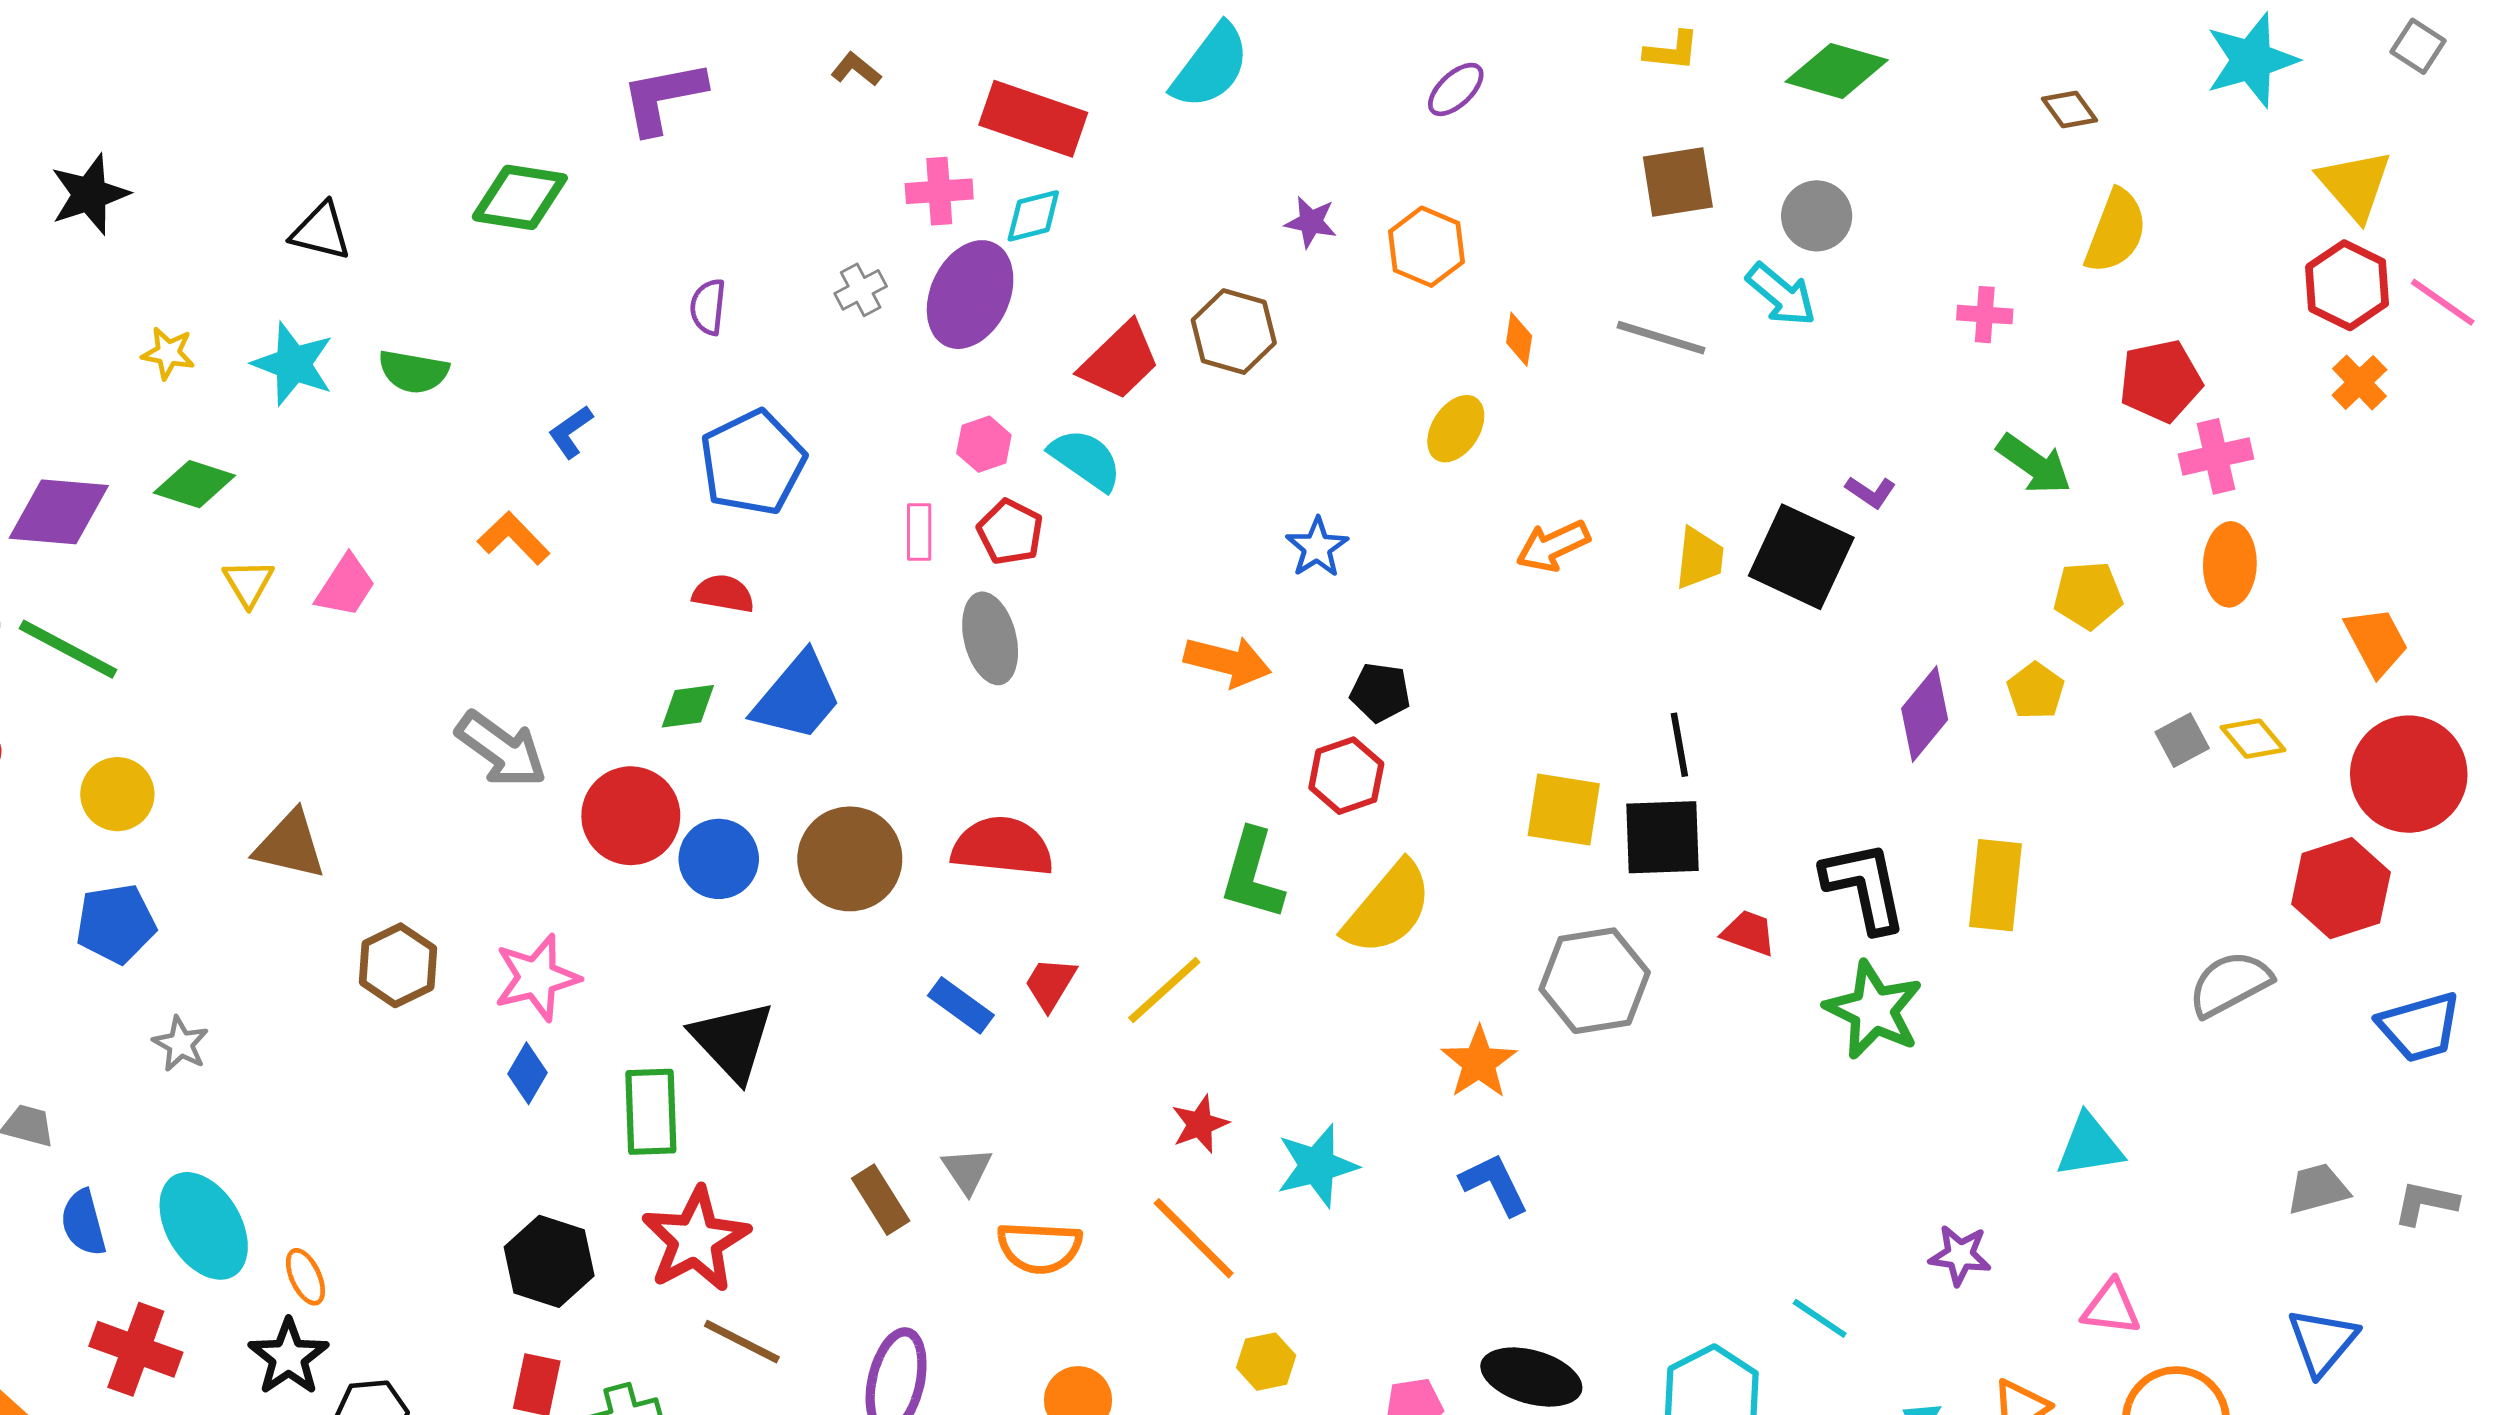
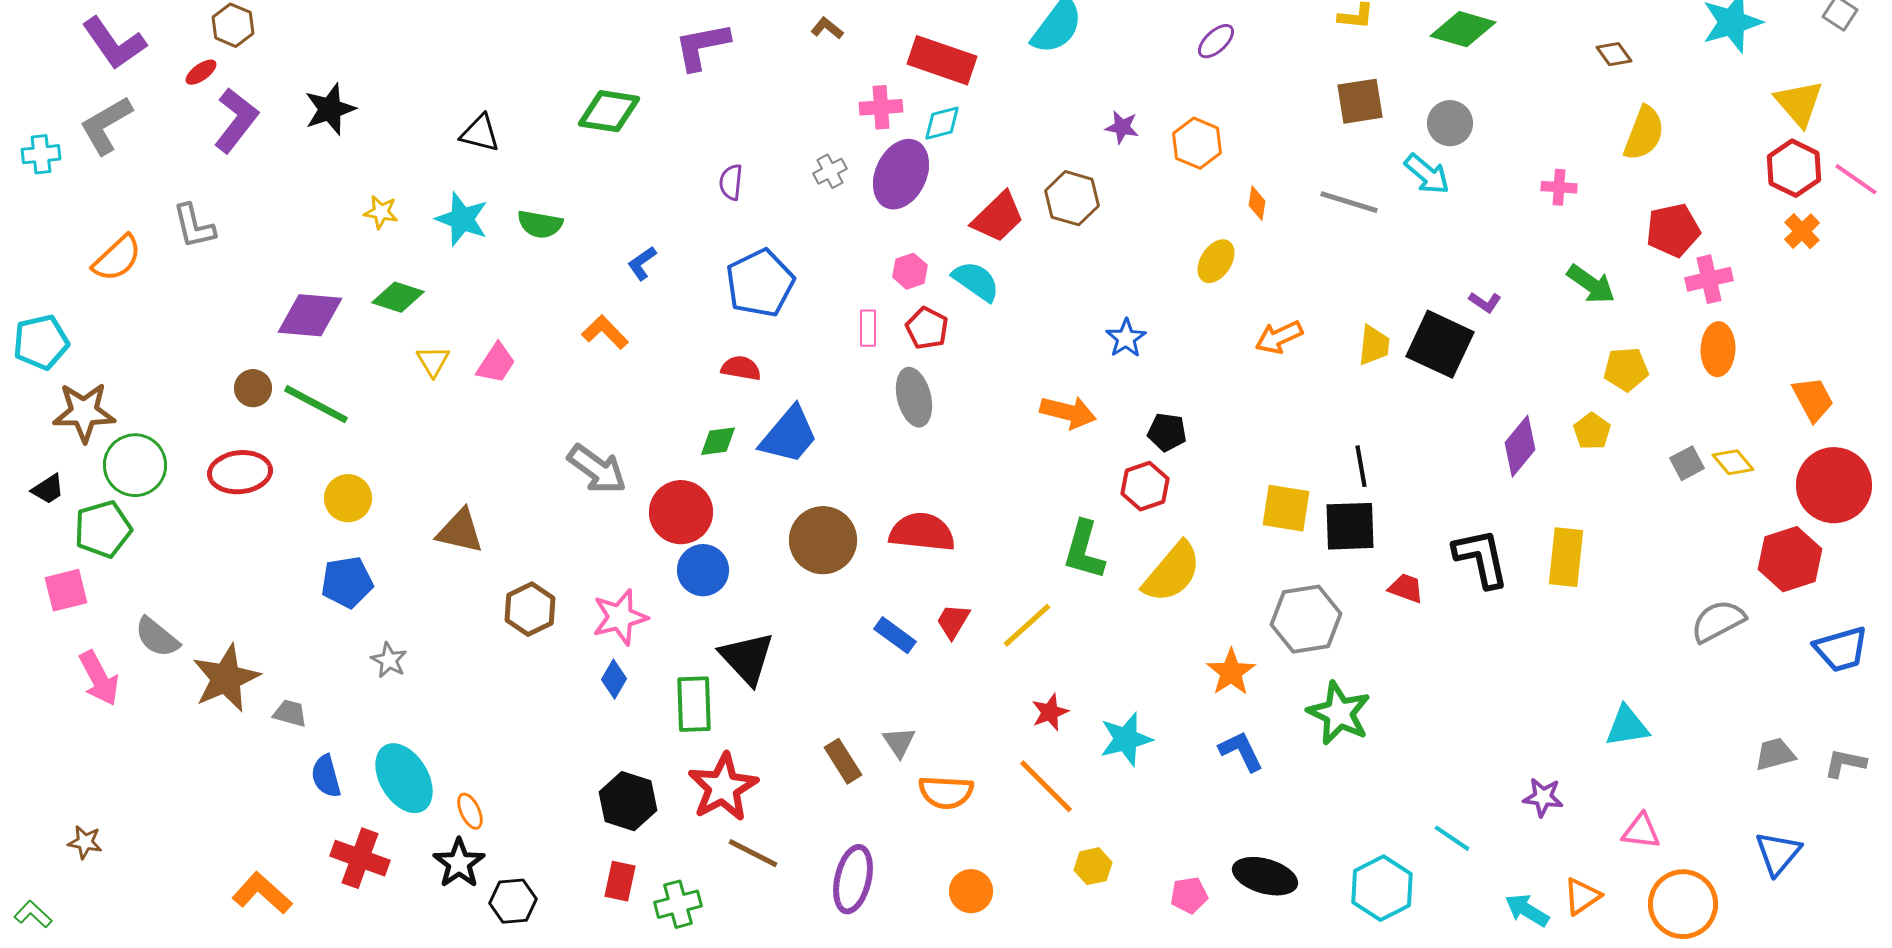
blue circle: (719, 859) -> (703, 570), moved
green star: (1874, 1010) -> (1339, 713), moved

